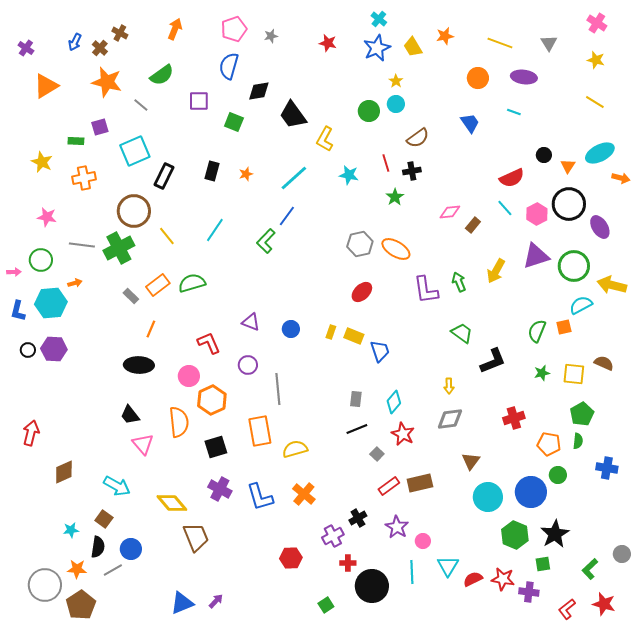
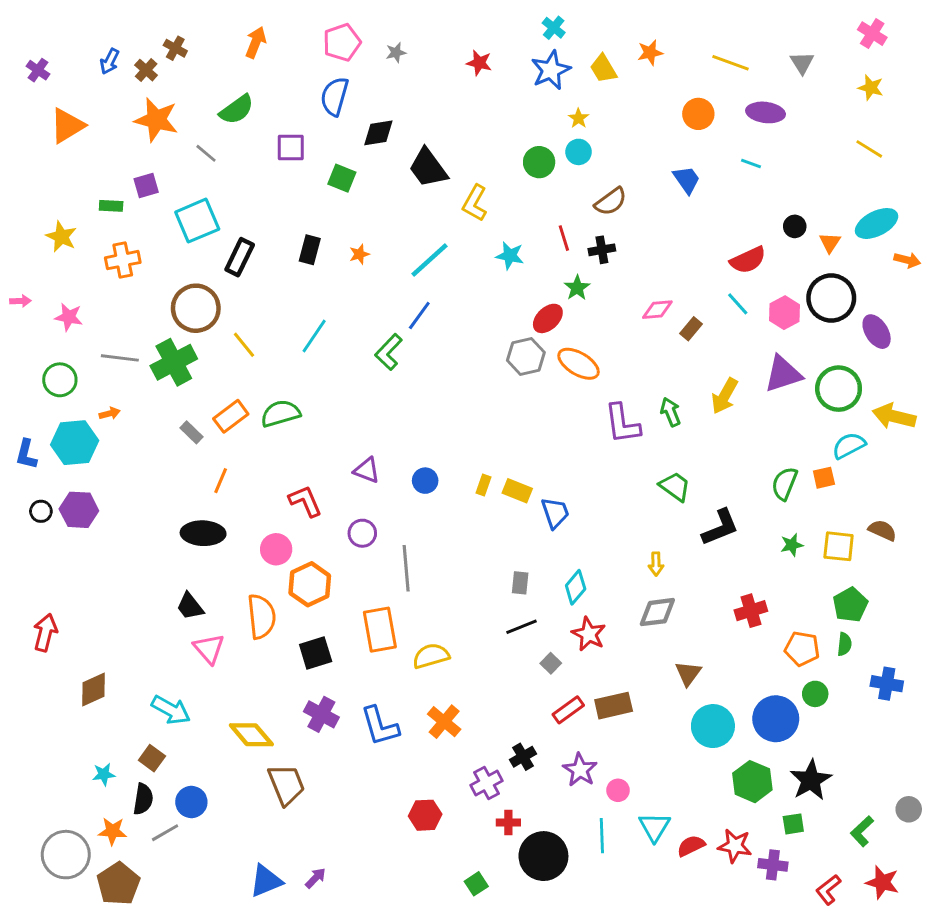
pink arrow: (14, 272) -> (20, 301), moved
red ellipse: (362, 292) -> (548, 318), moved

